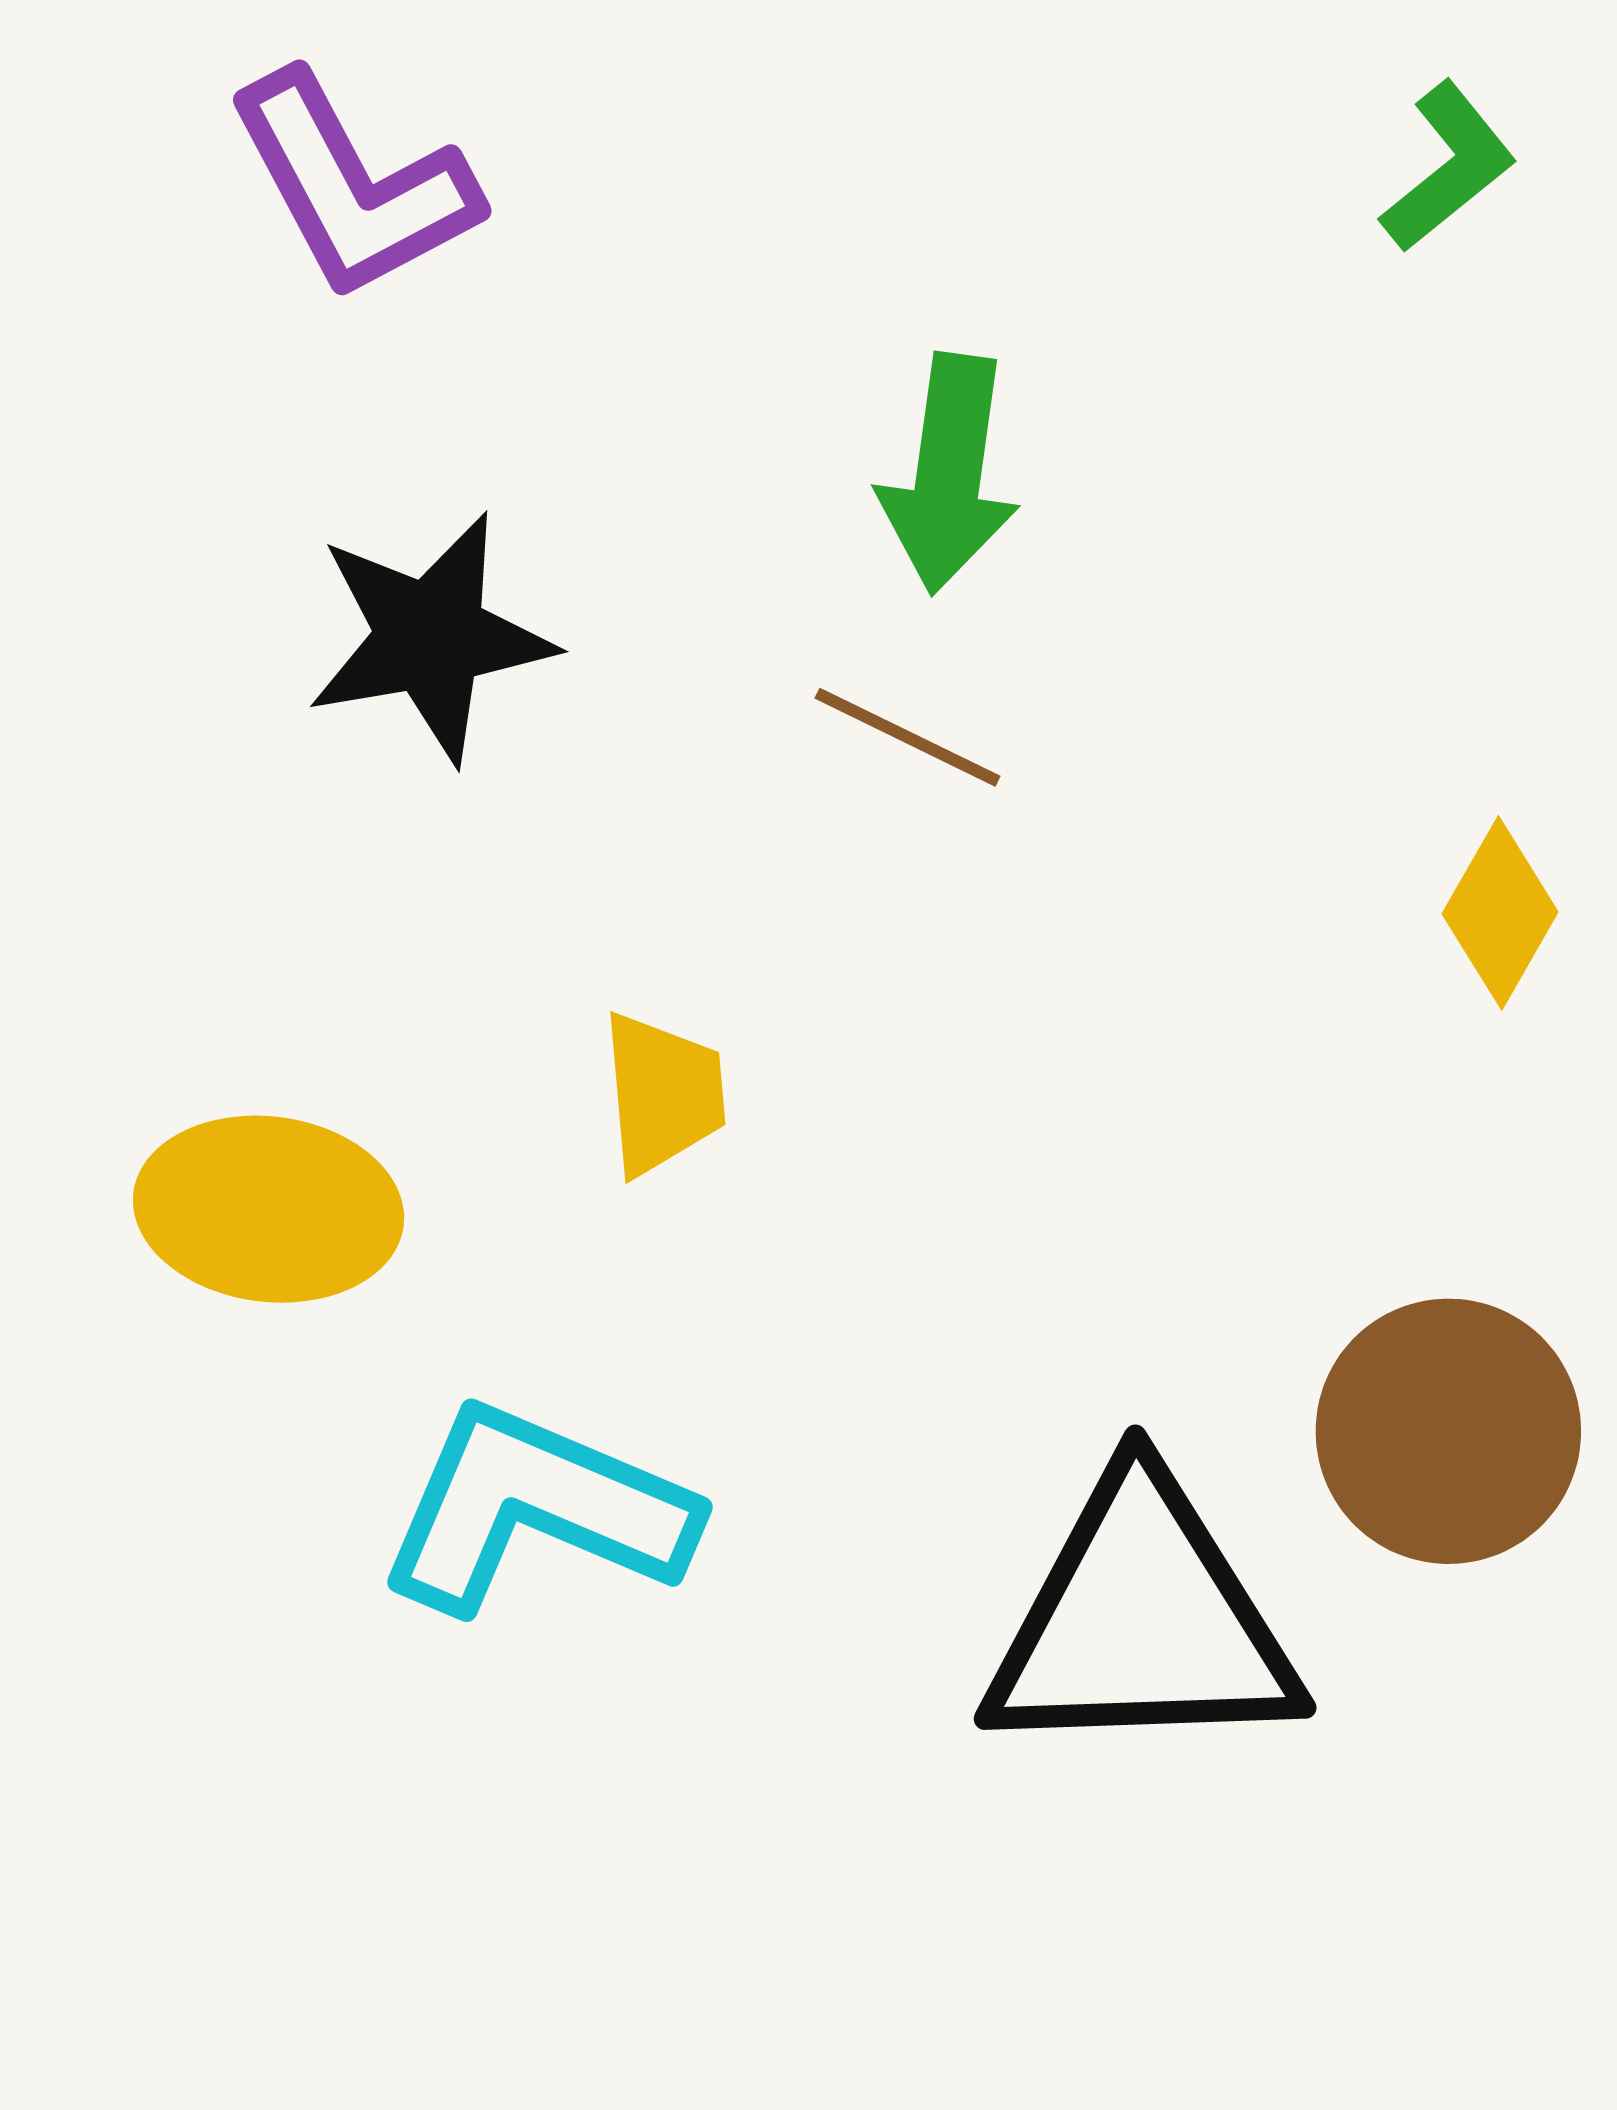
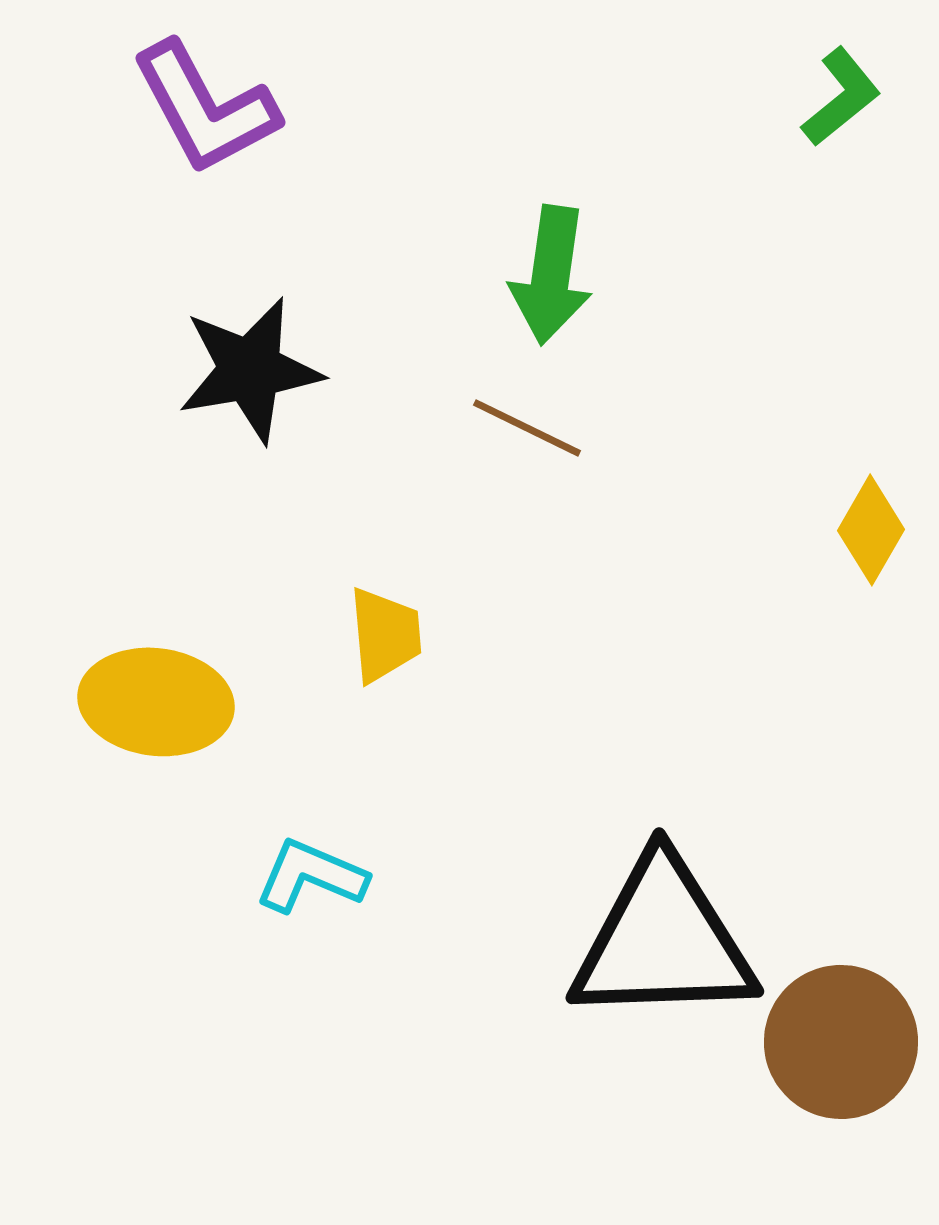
brown circle: (1448, 1431) -> (841, 1042), moved
cyan L-shape: (535, 1509) -> (311, 876), size x0.6

